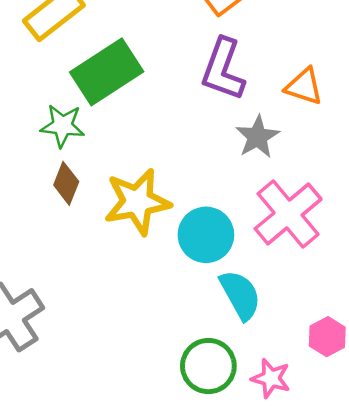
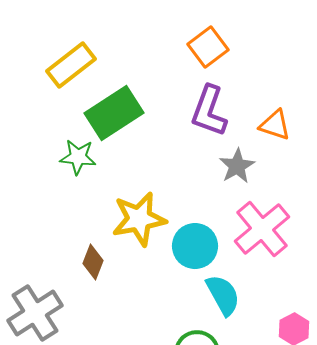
brown diamond: (66, 183) -> (93, 262), moved

